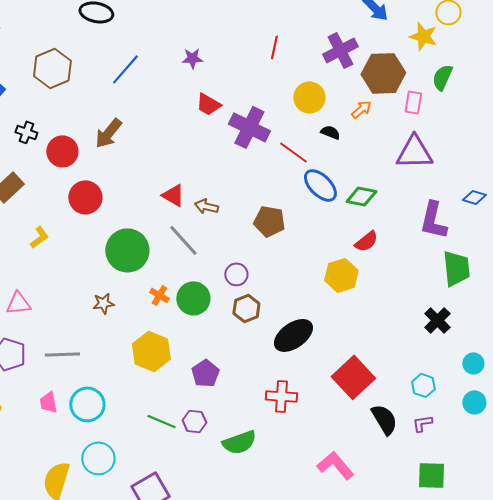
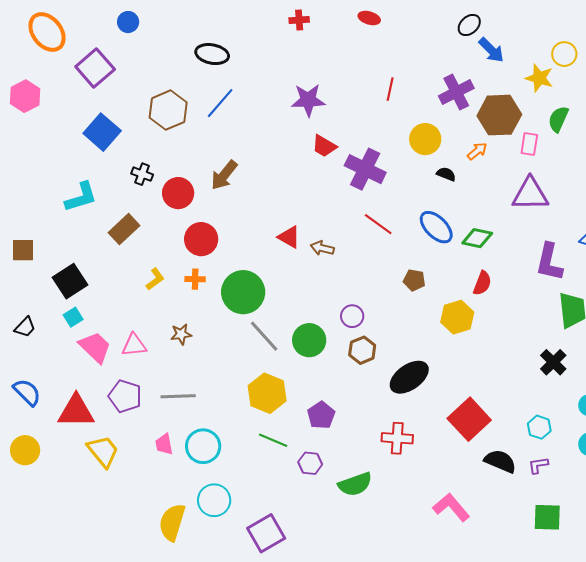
purple star: (192, 58) -> (308, 100), size x1.6
blue line: (125, 69) -> (220, 103), moved
red line: (293, 152) -> (378, 224), moved
brown pentagon: (269, 221) -> (414, 280), moved, size x0.7
gray line: (183, 240) -> (264, 336), moved
red semicircle: (366, 241) -> (482, 283), turned -30
orange cross: (159, 295) -> (195, 279), moved, turned -30
brown star: (103, 303) -> (181, 334), moved
black semicircle: (384, 419) -> (500, 461), turned -36
green line: (161, 421) -> (273, 440), moved

